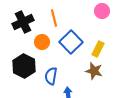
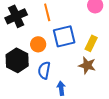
orange circle: (42, 42) -> (38, 44), moved
blue square: (71, 42) -> (64, 36), turned 30

